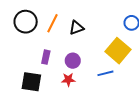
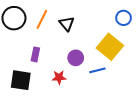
black triangle: (76, 28) -> (67, 24), turned -49
purple circle: (73, 61) -> (76, 58), moved

